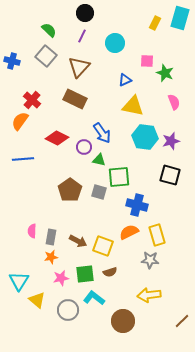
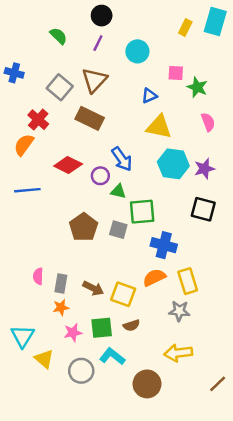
gray square: (46, 56) -> (60, 87), moved

